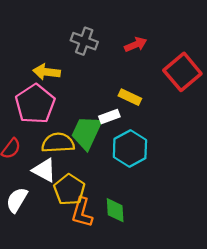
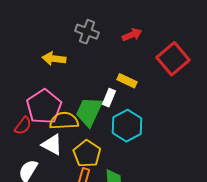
pink pentagon: (35, 104) -> (44, 107), moved
white rectangle: (109, 117) -> (109, 98), turned -48
yellow pentagon: (69, 190) -> (87, 154), moved

